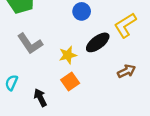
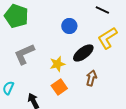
gray L-shape: (30, 44) -> (24, 54), turned 100
brown arrow: (126, 71) -> (91, 78), moved, turned -49

